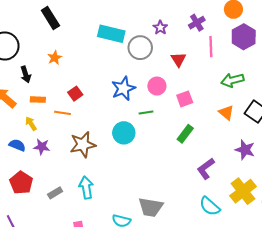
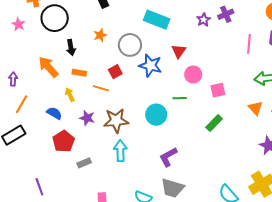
purple cross: (197, 23) -> (226, 14), moved
gray circle: (140, 48) -> (130, 45), moved
red triangle: (178, 59) -> (179, 51), moved
blue star: (123, 89) -> (150, 65), moved, turned 30
purple star: (42, 147) -> (87, 118), moved
purple L-shape: (206, 169) -> (168, 157), moved
red pentagon: (21, 183) -> (64, 141), moved
cyan arrow: (86, 188) -> (120, 151), moved

